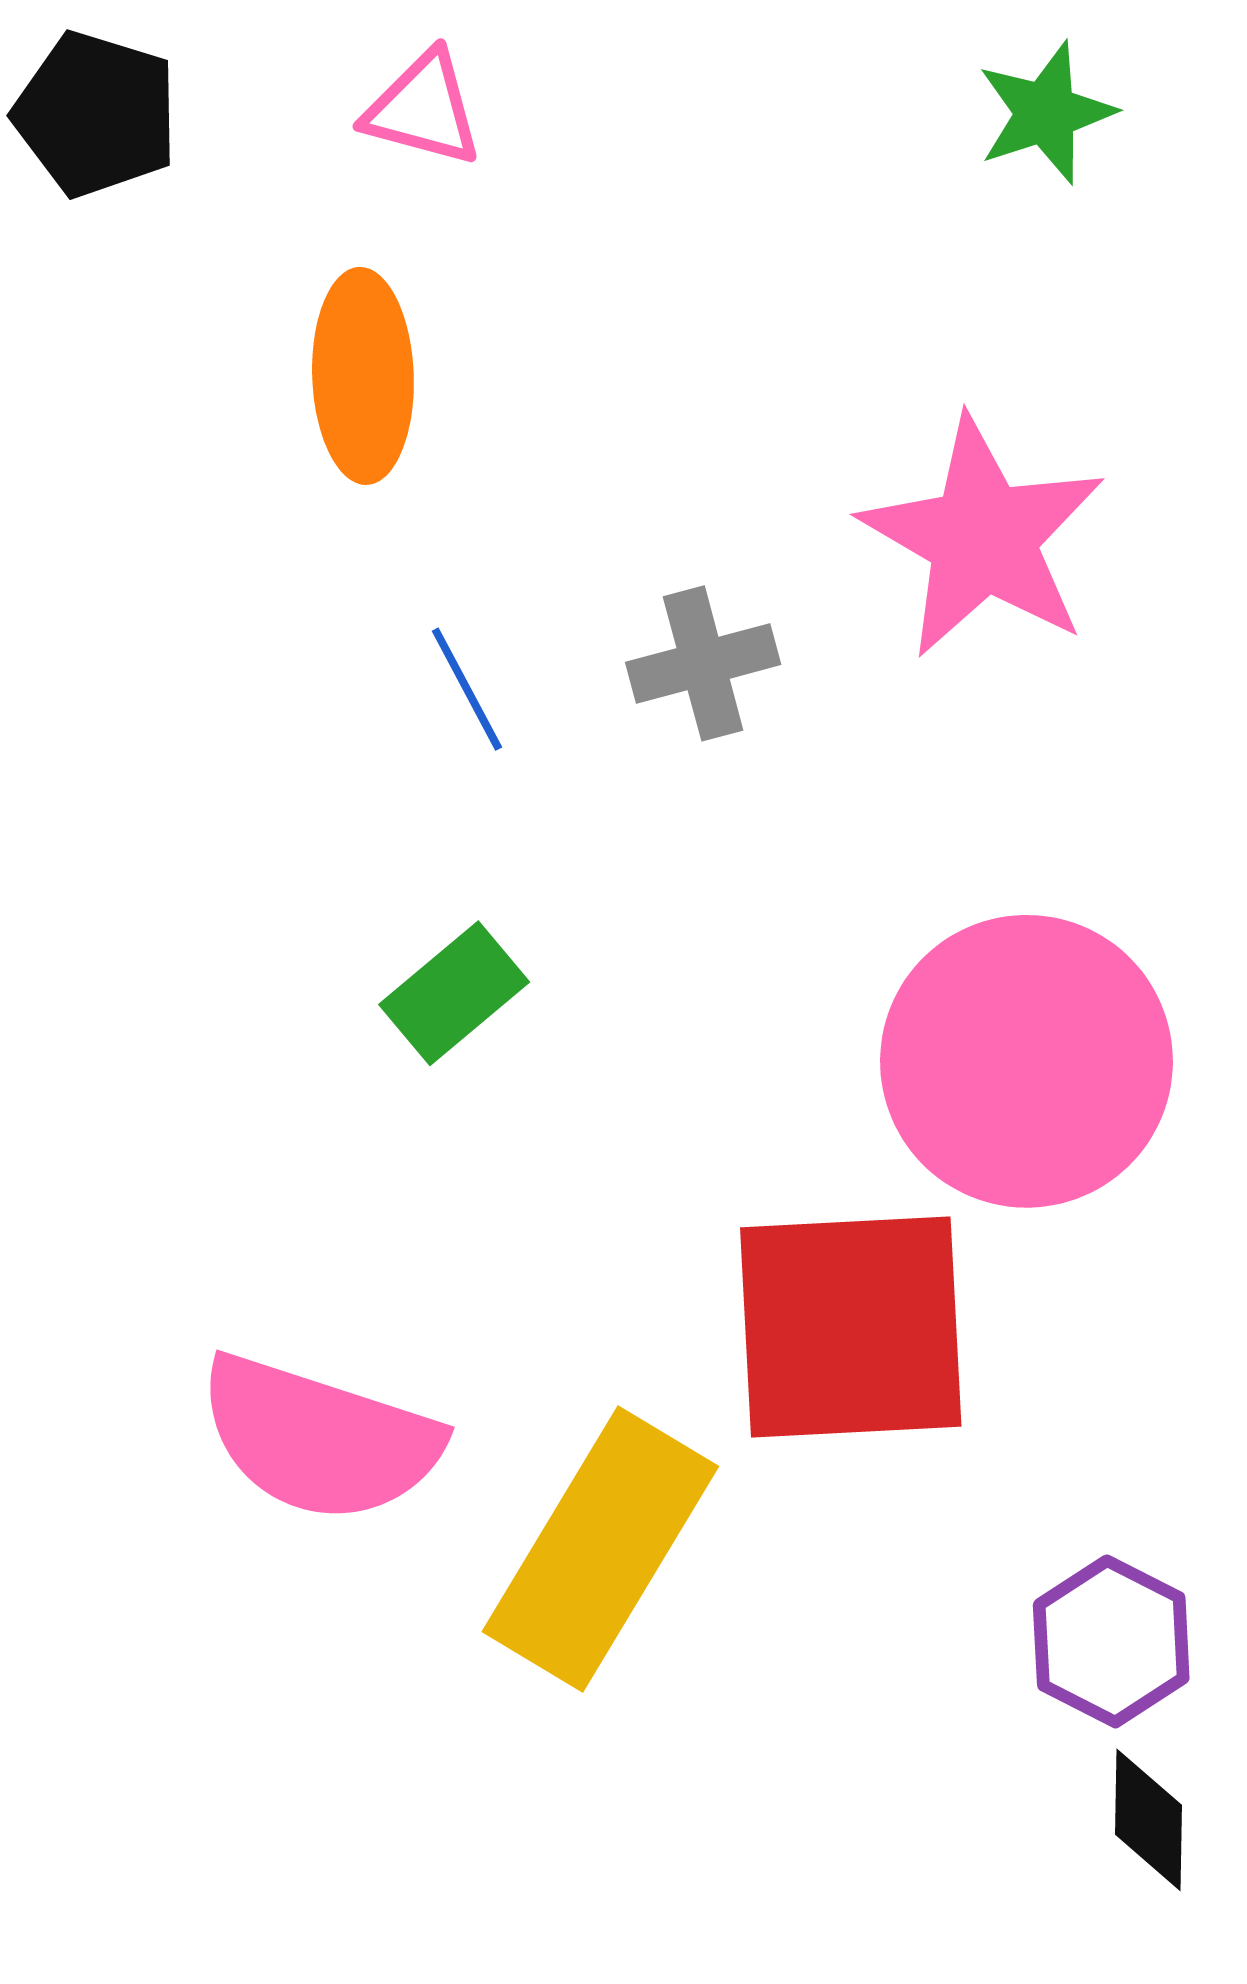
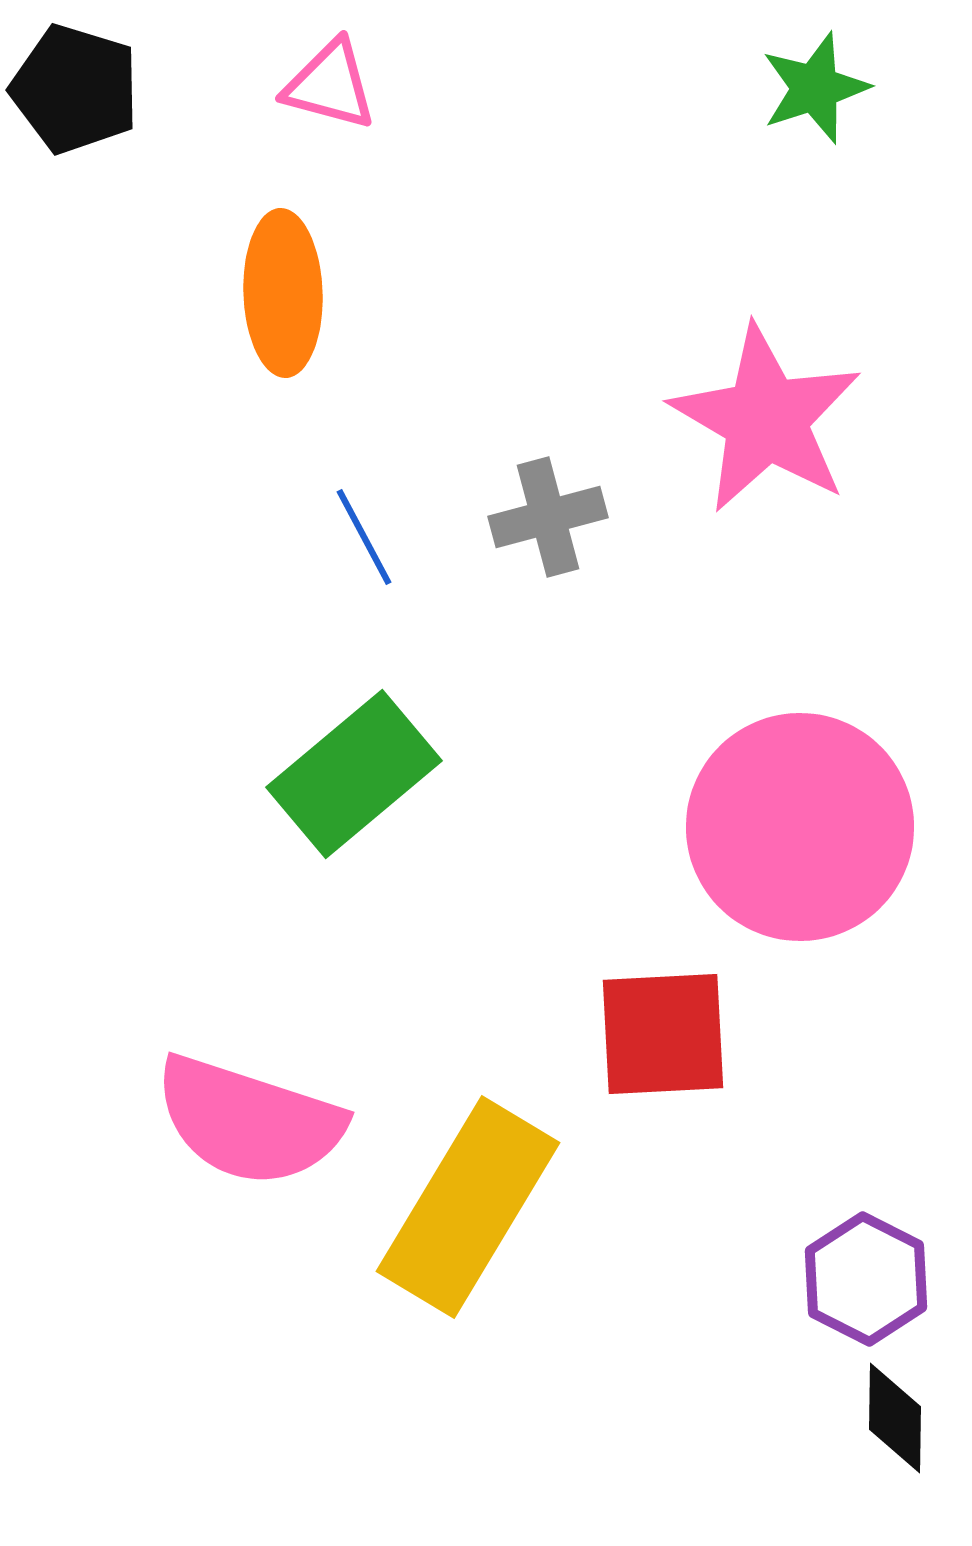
green rectangle: (454, 993) -> (354, 774), size x1.5
red square: (851, 1327) -> (663, 1034), size x0.7

